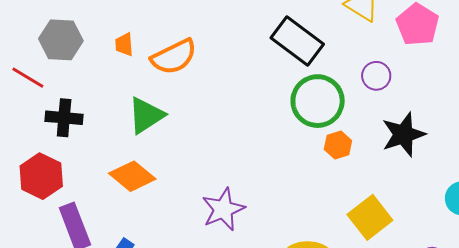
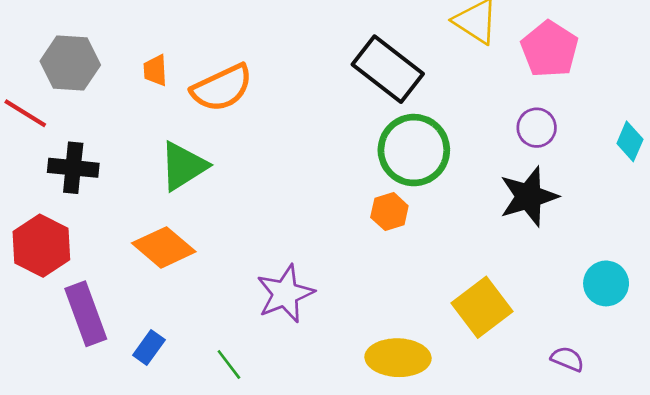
purple circle: (376, 76) -> (537, 128), moved
orange hexagon: (338, 145) -> (389, 212), moved

